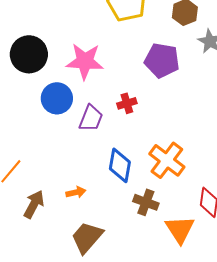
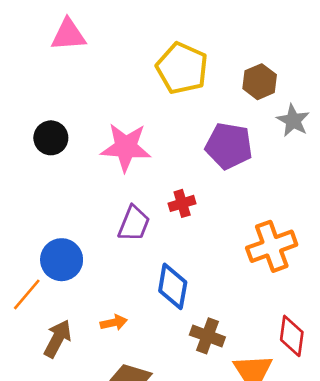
black circle: (29, 54) -> (51, 138), size x0.7
blue circle: (57, 98) -> (62, 260), moved
orange cross: (167, 160) -> (272, 246), moved, turned 33

